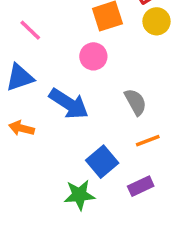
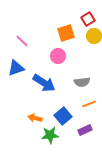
gray semicircle: (135, 102) -> (82, 82), turned 112
orange arrow: (22, 128) -> (35, 118), moved

